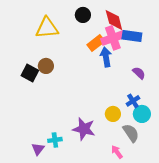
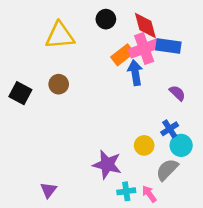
black square: (30, 73) -> (20, 93), moved
gray semicircle: (131, 133) -> (167, 170), turned -102
cyan cross: (55, 140) -> (126, 191), moved

